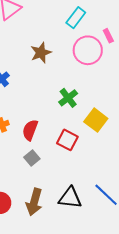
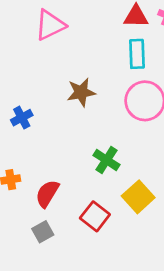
cyan rectangle: (76, 18) -> (137, 54), turned -50
green cross: (68, 98) -> (107, 160), turned -30

